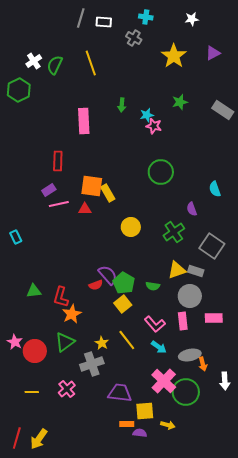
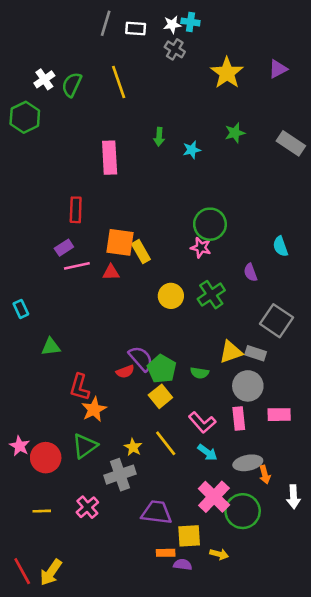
white star: (192, 19) -> (172, 25), moved
pink star: (154, 126) -> (201, 248), moved
green cross: (174, 232) -> (211, 295), moved
green triangle: (34, 291) -> (51, 347), moved
red line: (17, 438) -> (22, 571), turned -45

